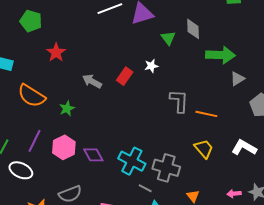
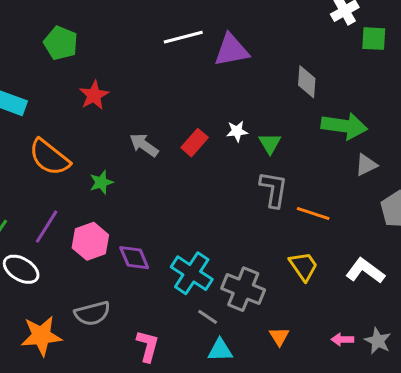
green triangle: (168, 38) -> (270, 143), moved

